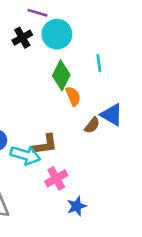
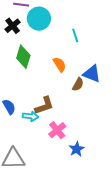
green diamond: (61, 75) -> (23, 57), moved
cyan arrow: (25, 155) -> (30, 116), size x0.7

